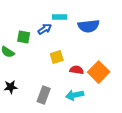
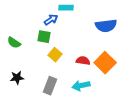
blue semicircle: (89, 26) -> (106, 26), moved
green square: (24, 37) -> (44, 37), moved
yellow square: (57, 57) -> (55, 55), moved, turned -32

